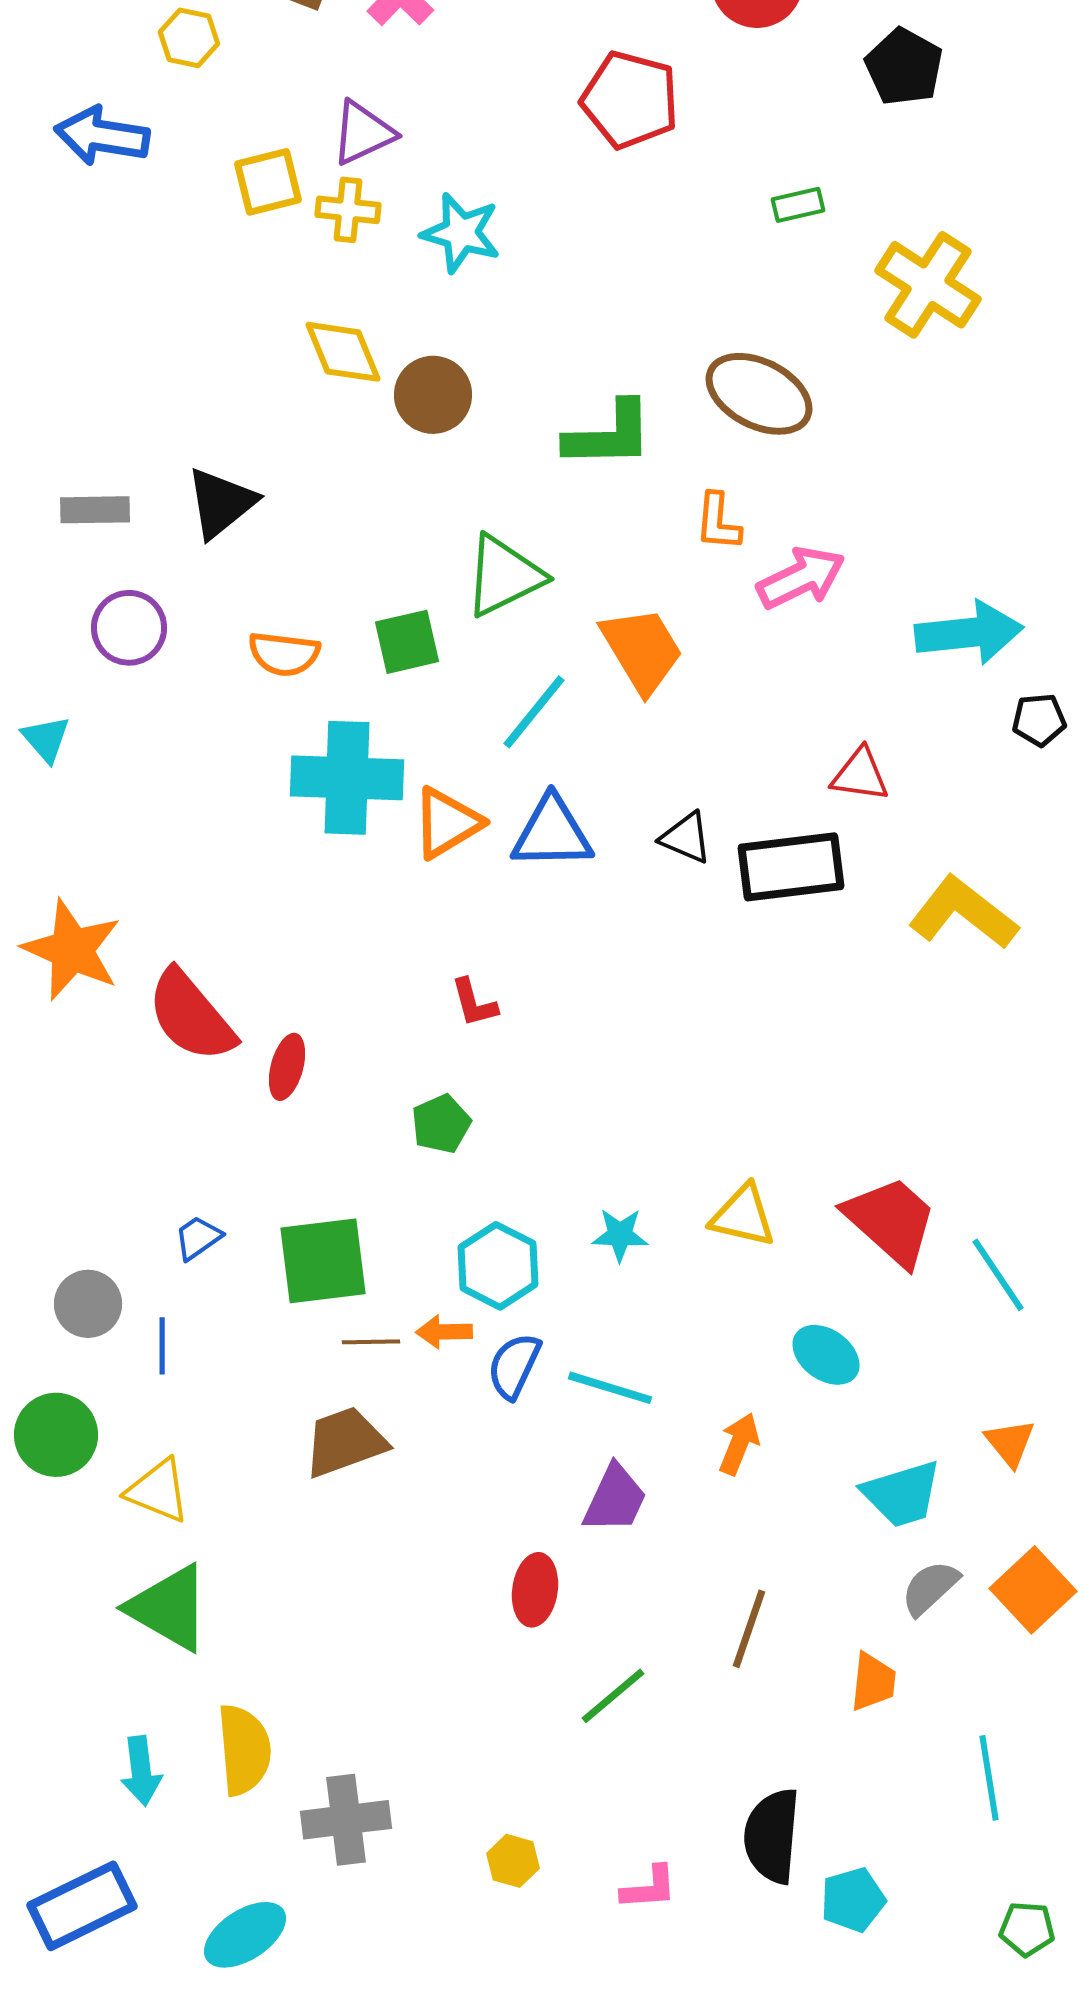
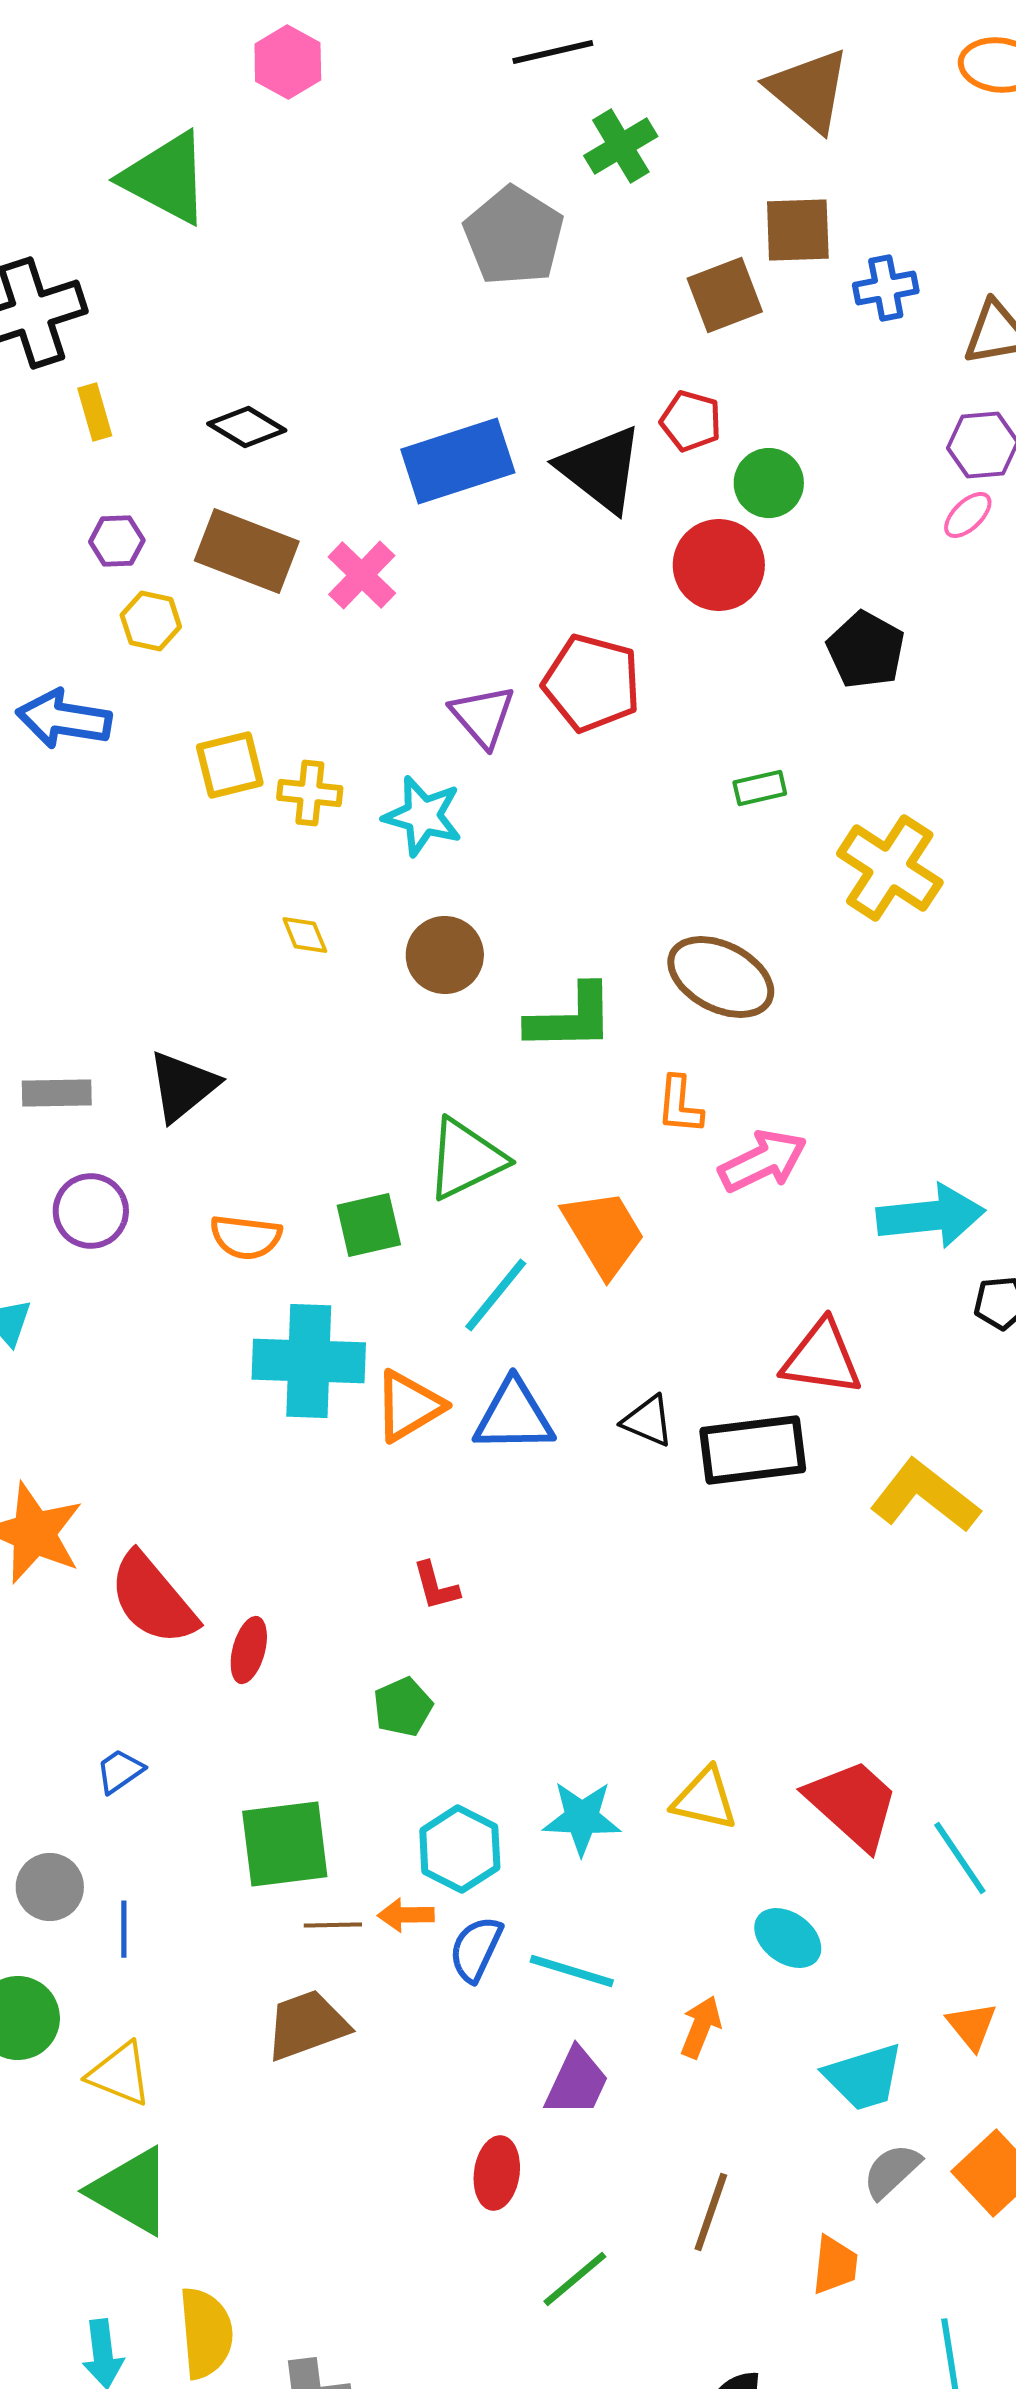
purple triangle: (363, 133) -> (483, 716), moved, turned -46
yellow diamond: (343, 352) -> (305, 935), size x0.6
brown circle: (433, 395) -> (445, 955), moved
red triangle: (860, 775) -> (822, 1358), size x1.4
cyan star: (620, 1235) -> (582, 1818), size x1.4
blue trapezoid: (198, 1238) -> (120, 1771), moved

